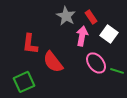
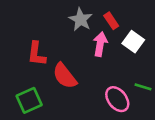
pink ellipse: (96, 63) -> (117, 99), moved

